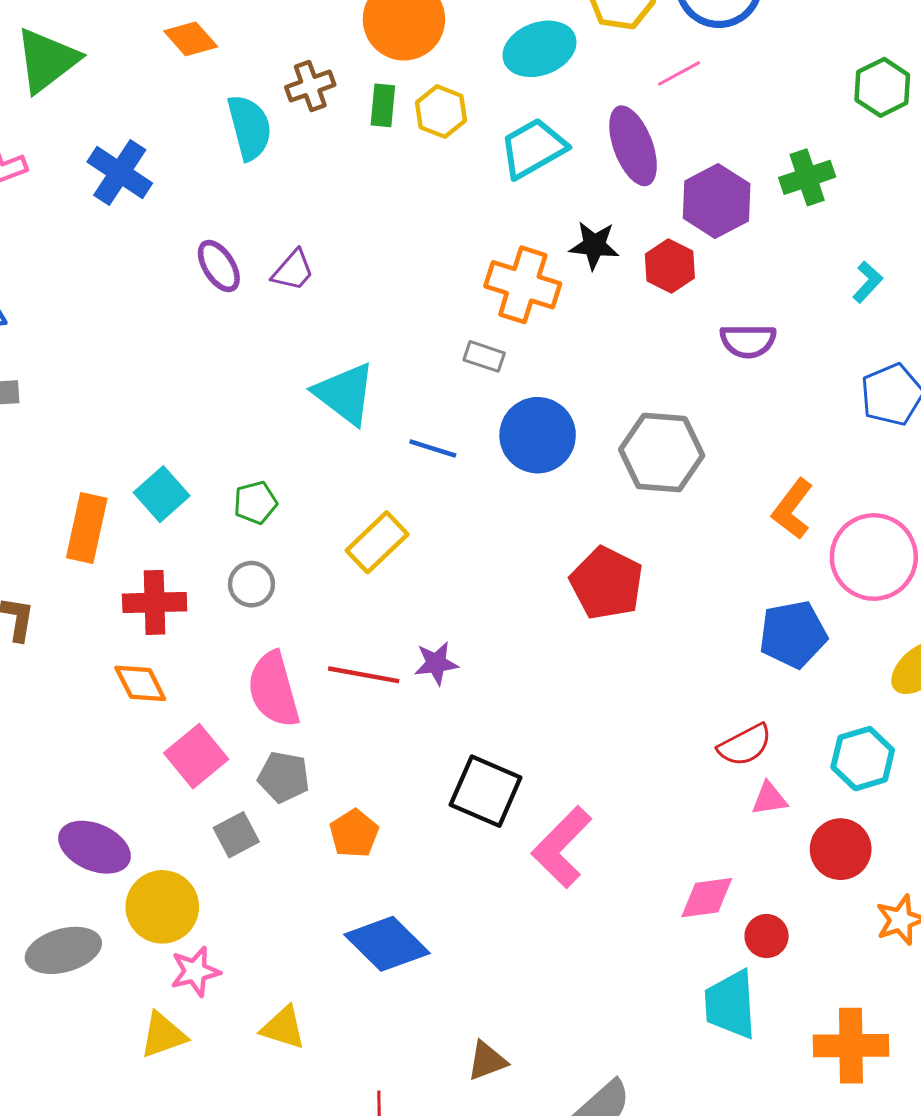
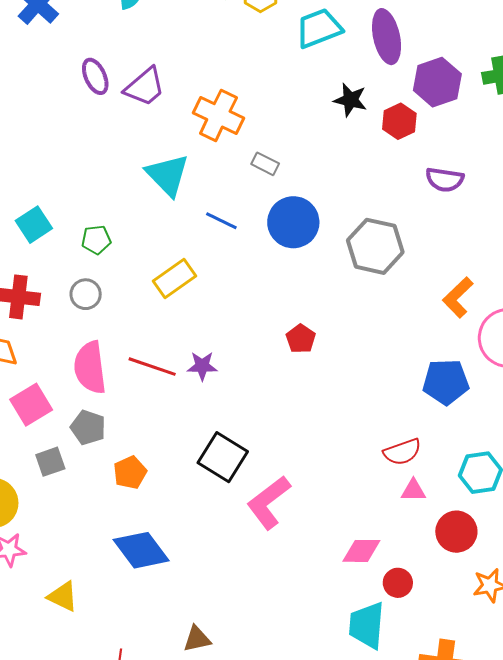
purple trapezoid: (293, 271) -> (145, 87), size x1.4
orange cross: (523, 285) -> (218, 115), moved
red pentagon: (607, 583) -> (301, 339), moved, size x0.6

